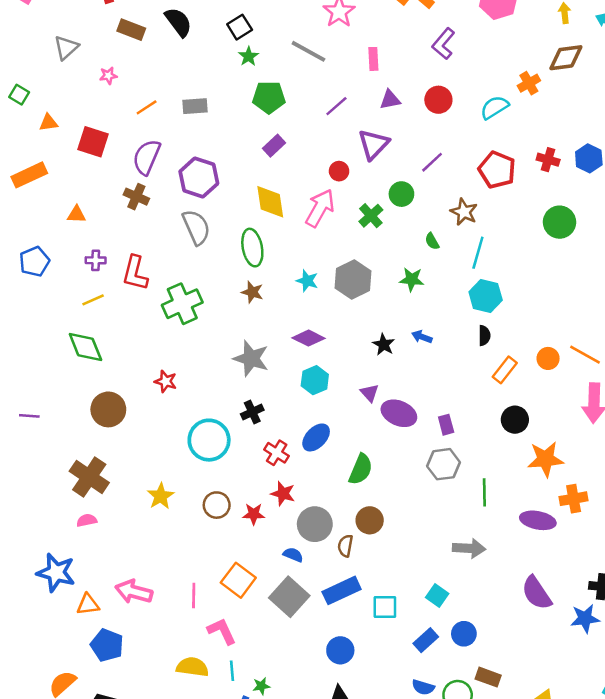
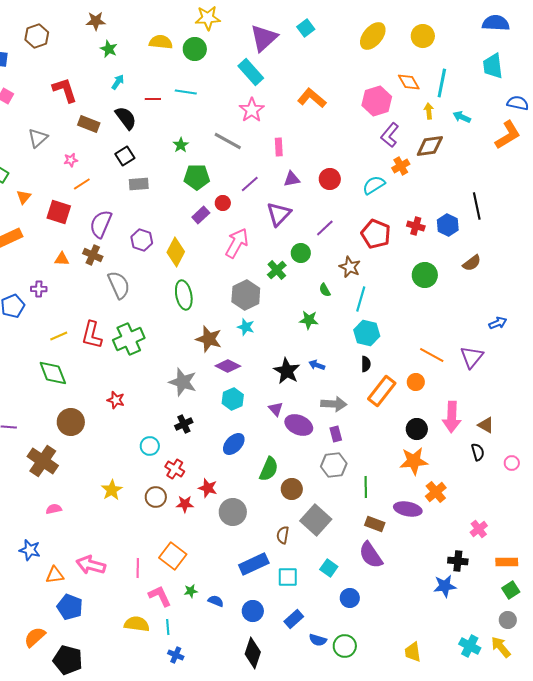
black square: (240, 27) -> (125, 156), moved
purple L-shape: (444, 44) -> (390, 135), moved
orange line: (147, 107) -> (82, 184), moved
orange triangle: (48, 123) -> (24, 197), turned -42
red circle: (339, 171) -> (223, 203), moved
purple hexagon: (199, 177) -> (142, 240), size x0.7
yellow diamond: (270, 202) -> (176, 252), moved, turned 36
pink arrow: (320, 208) -> (237, 243), moved
orange triangle: (76, 214) -> (62, 259), moved
gray semicircle: (196, 227) -> (119, 285), moved
purple cross: (96, 260) -> (39, 289), moved
red L-shape: (135, 273) -> (92, 335), moved
gray hexagon: (353, 279) -> (246, 295), moved
cyan star: (307, 281) -> (246, 327), moved
brown star: (252, 292) -> (209, 339), moved, size x1.5
black star: (384, 344) -> (287, 371), size x1.5
orange line: (585, 355) -> (432, 355), moved
orange rectangle: (505, 370) -> (382, 391), size x1.4
black circle: (515, 420) -> (417, 429), moved
cyan circle: (209, 440) -> (150, 446), size x0.6
red cross: (277, 453) -> (175, 469), moved
brown cross: (89, 477) -> (43, 461), moved
orange cross: (574, 499) -> (436, 492), turned -30
brown circle: (370, 520) -> (292, 489), moved
brown semicircle: (345, 546) -> (283, 535), moved
gray arrow: (469, 548) -> (334, 404), moved
blue semicircle: (293, 555) -> (216, 601), moved
blue star: (56, 573) -> (30, 550), size x0.7
purple semicircle: (537, 593) -> (371, 555), moved
gray square: (289, 597) -> (316, 520), moved
blue rectangle: (426, 640) -> (294, 619), moved
brown rectangle: (488, 677) -> (375, 524), moved
green star: (261, 686) -> (191, 591), moved

